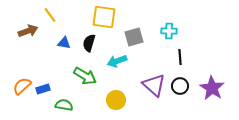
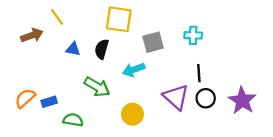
black line: (180, 57) -> (199, 73), moved

